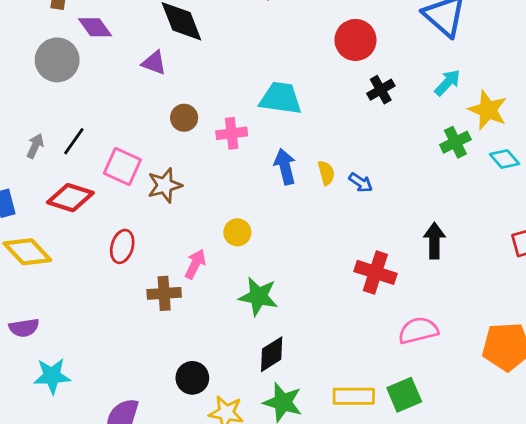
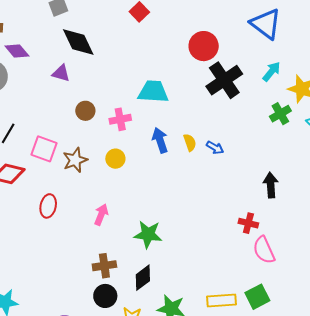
black cross: (381, 90) -> (224, 80), size x1.8
yellow circle: (237, 232) -> (115, 159), moved
red cross: (375, 272) -> (248, 223), moved, size x0.7
brown cross: (164, 293) -> (104, 266), moved
pink semicircle: (418, 330) -> (264, 250), turned -96
black diamond: (272, 354) -> (143, 278), moved

